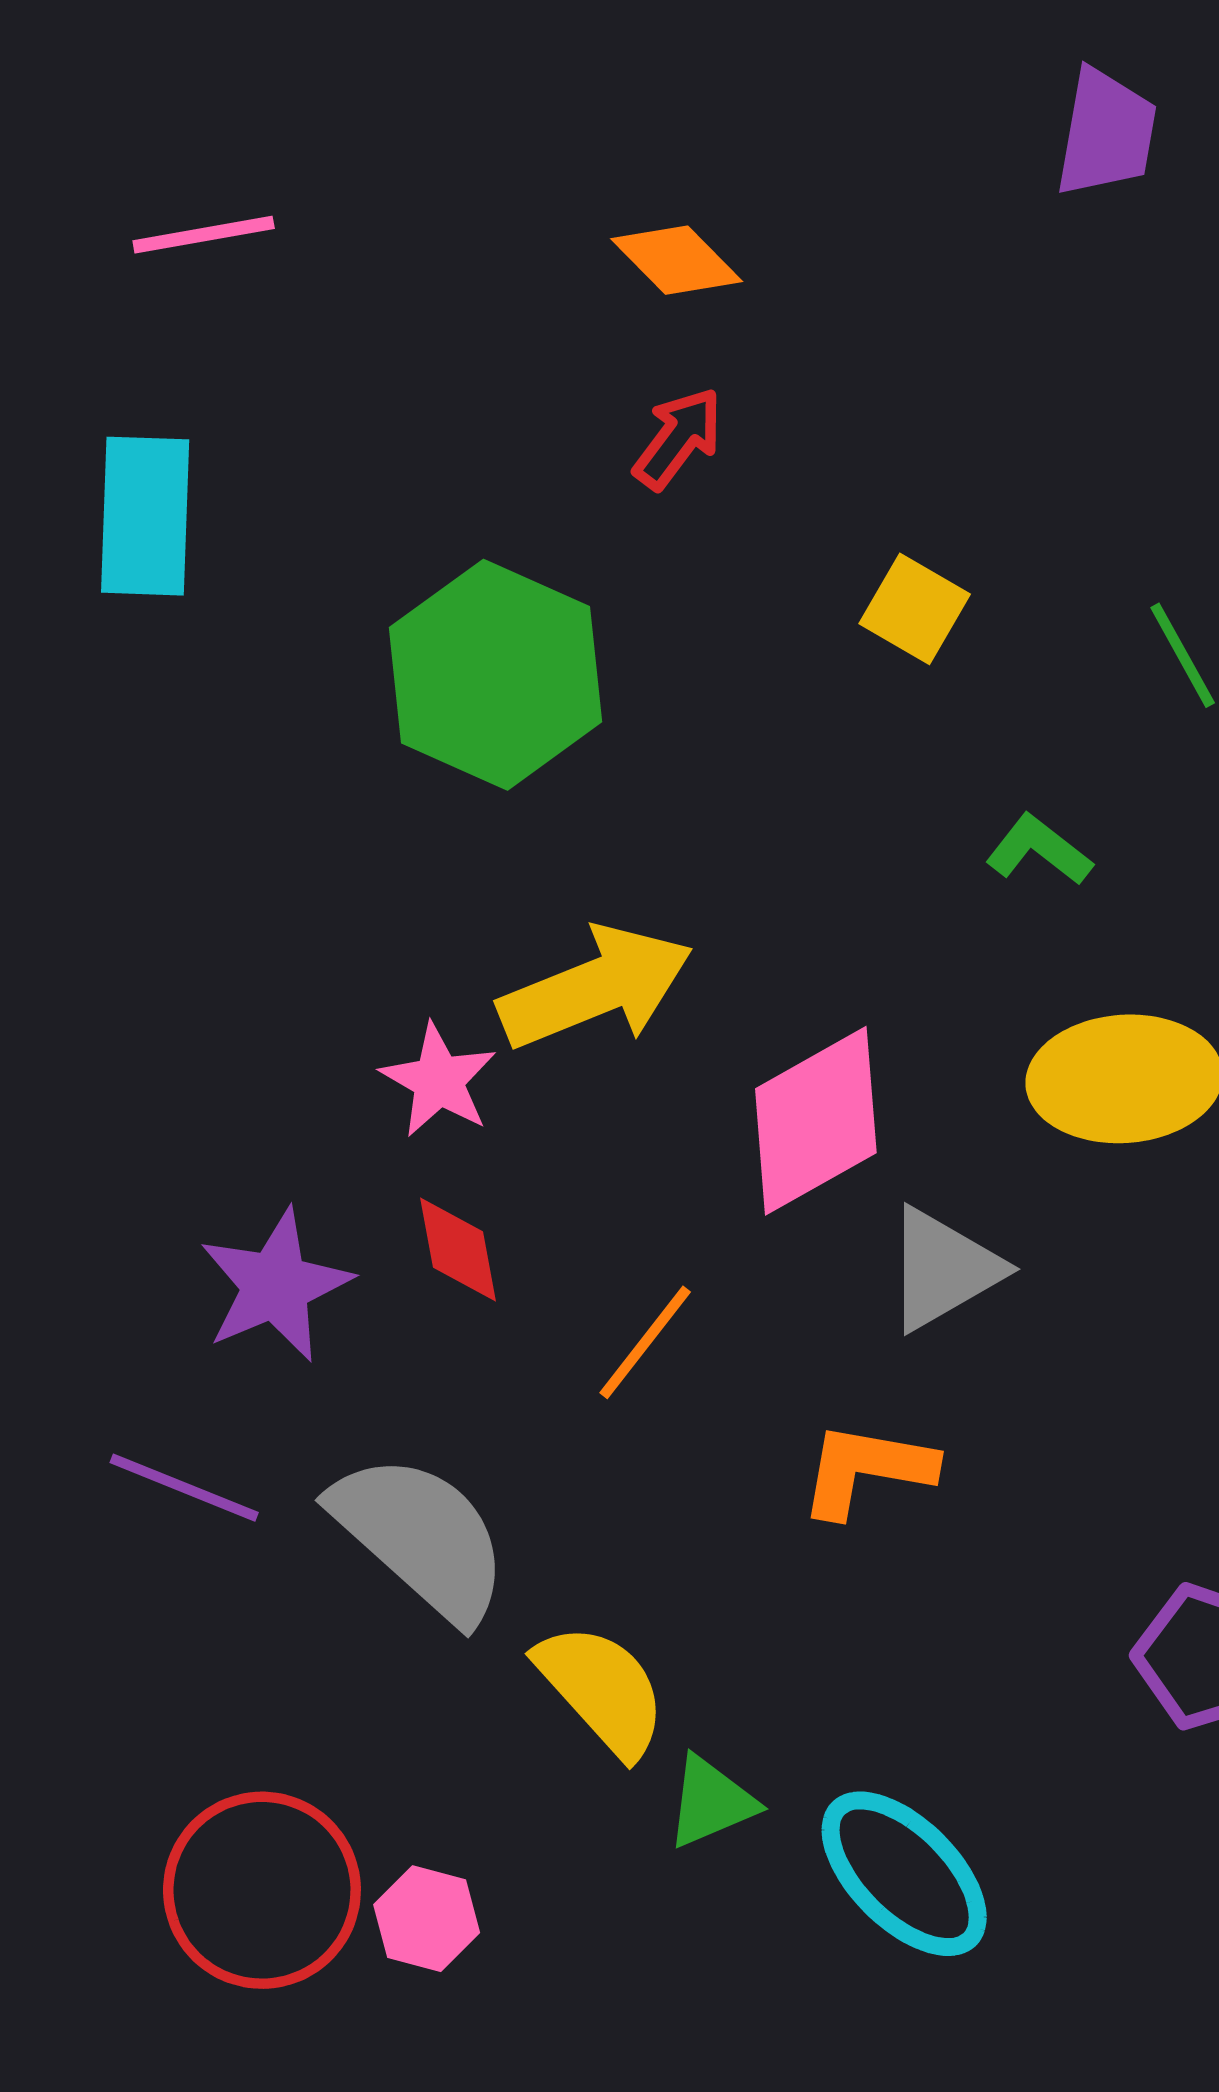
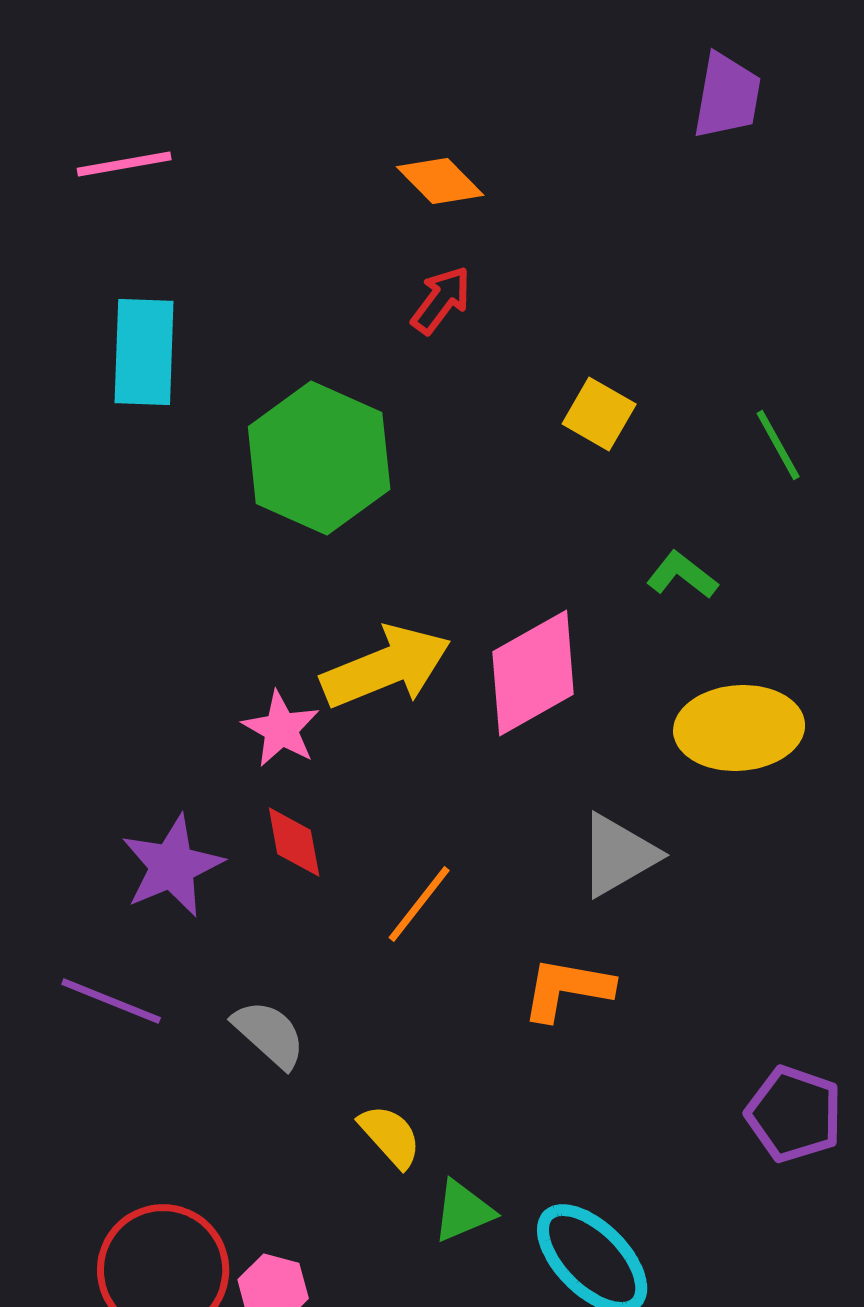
cyan rectangle: (145, 516) -> (144, 352), moved
pink diamond: (816, 1121) -> (533, 673), moved
gray semicircle: (421, 1537) -> (269, 1034), size x0.6
yellow semicircle: (602, 1690) -> (390, 1136), size x0.7

